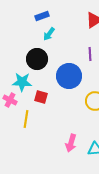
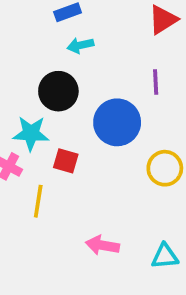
cyan arrow: (49, 34) -> (80, 45), turned 40
pink arrow: (71, 143) -> (102, 245), moved, turned 84

